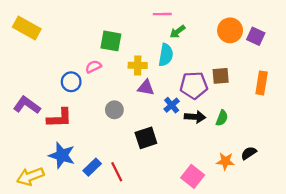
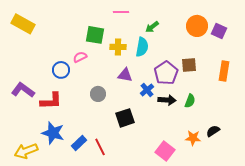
pink line: (162, 14) -> (121, 12), moved
yellow cross: (138, 65) -> (118, 47), moved
purple pentagon: (194, 85) -> (166, 73), turned -30

